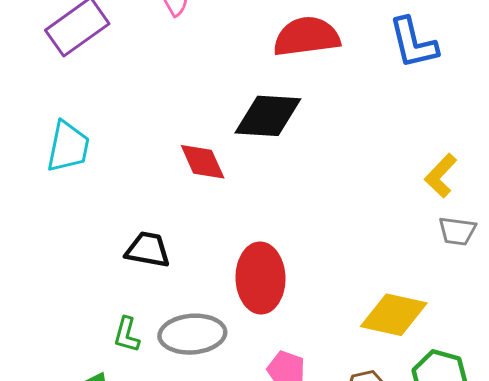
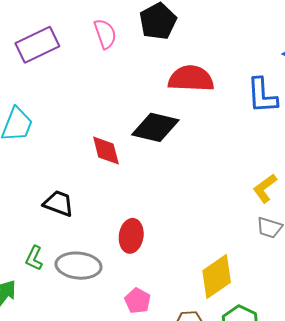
red ellipse: (261, 278) -> (131, 236), size x0.7
yellow diamond: (394, 315) -> (217, 277), turned -57

